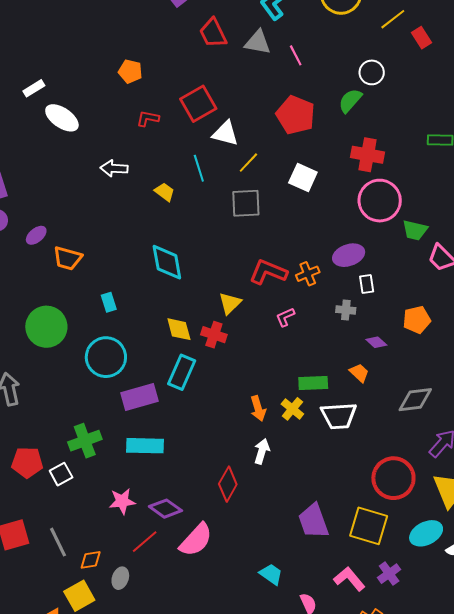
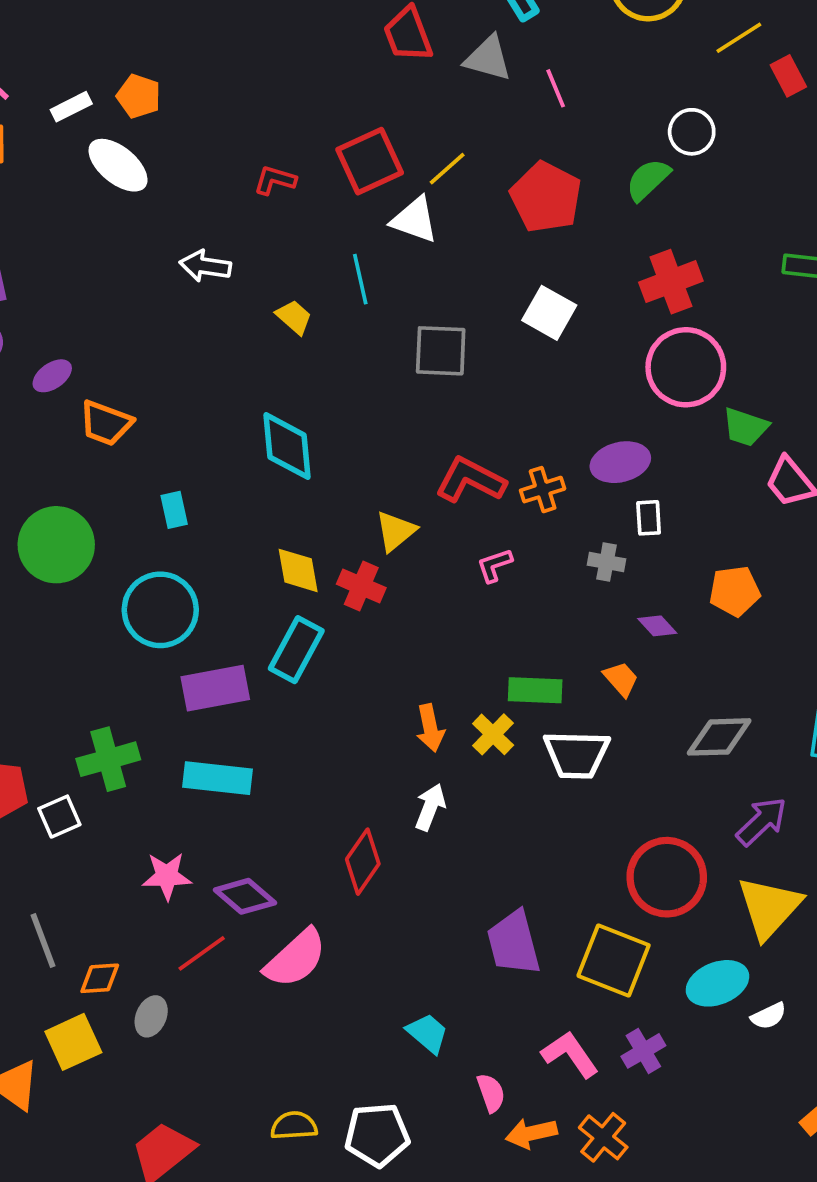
orange pentagon: (130, 71) -> (139, 96), moved
red cross: (367, 155) -> (671, 282), turned -36
yellow line: (248, 163) -> (447, 169), moved

